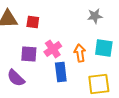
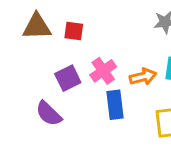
orange arrow: (80, 53) -> (143, 77), turned 84
purple square: (29, 54) -> (68, 78), turned -30

